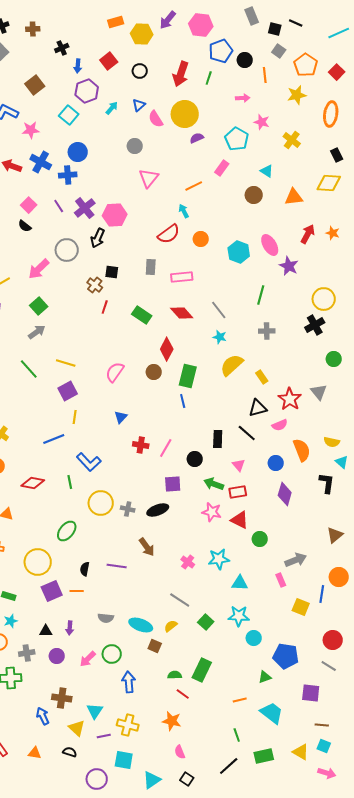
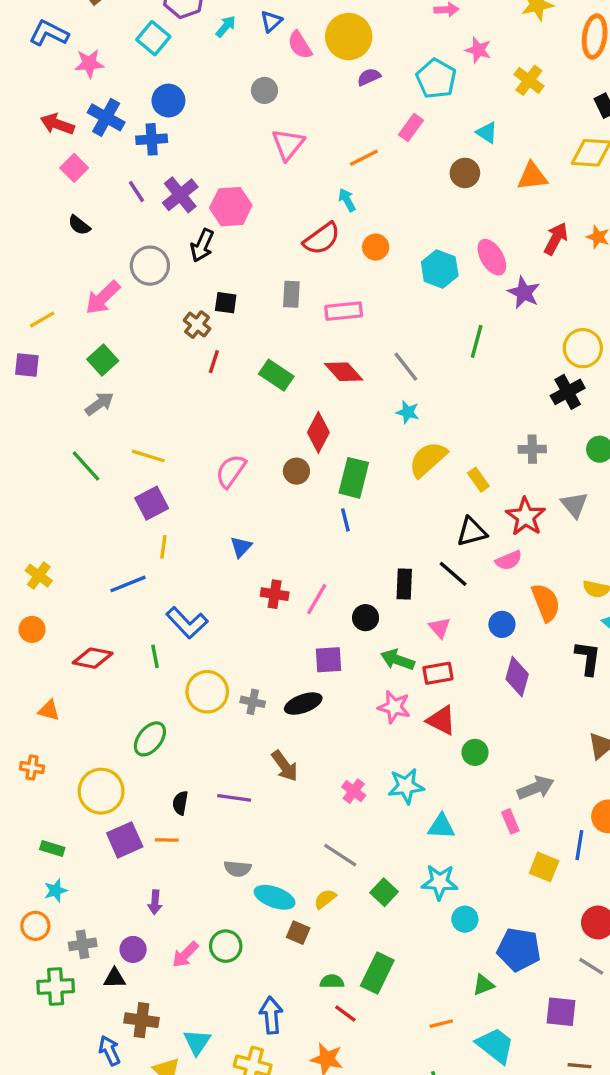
pink square: (29, 205) -> (74, 168), moved
gray cross: (267, 331) -> (532, 449), moved
gray semicircle: (106, 618) -> (238, 869), moved
black triangle: (46, 631) -> (115, 978), moved
blue arrow: (129, 682) -> (271, 1015), moved

